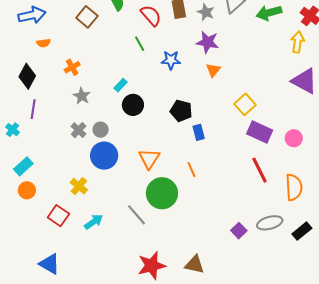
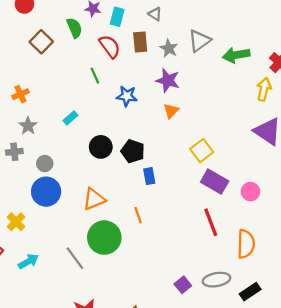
black circle: (133, 105) -> (101, 147), moved
gray cross: (79, 130) -> (14, 152), moved, turned 35
orange triangle: (149, 159) -> (94, 199), turned 30

